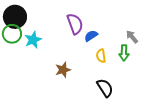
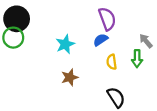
purple semicircle: (75, 24) -> (107, 19), moved
cyan star: (33, 40) -> (65, 44), moved

